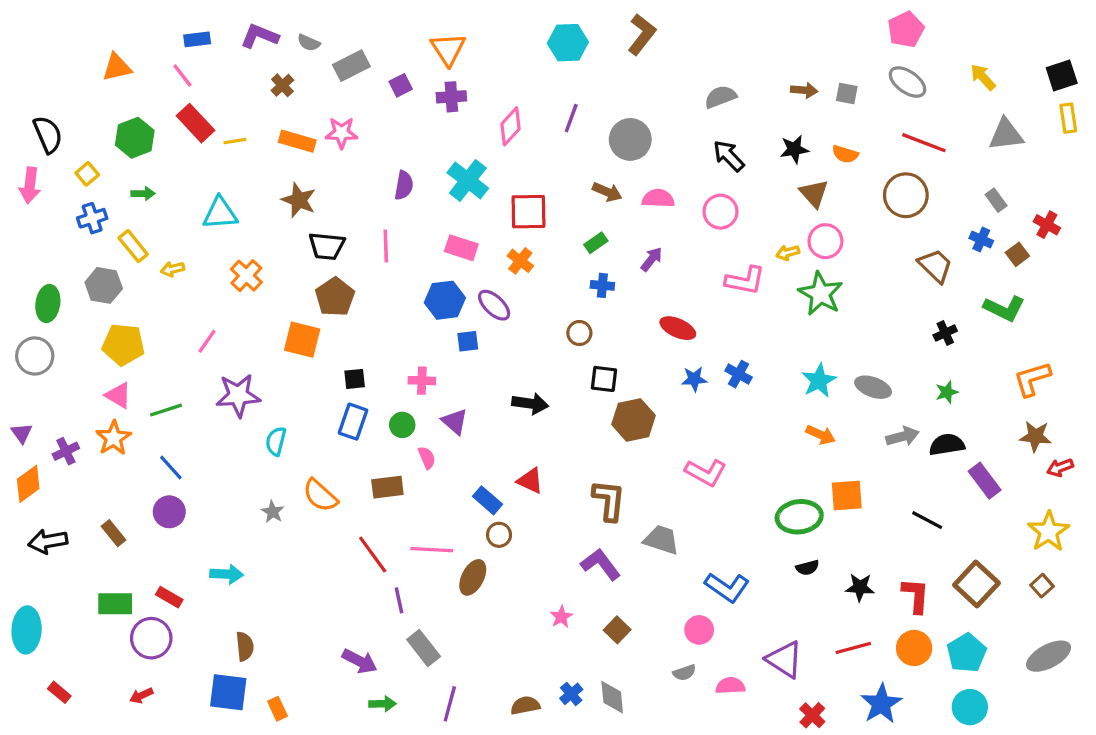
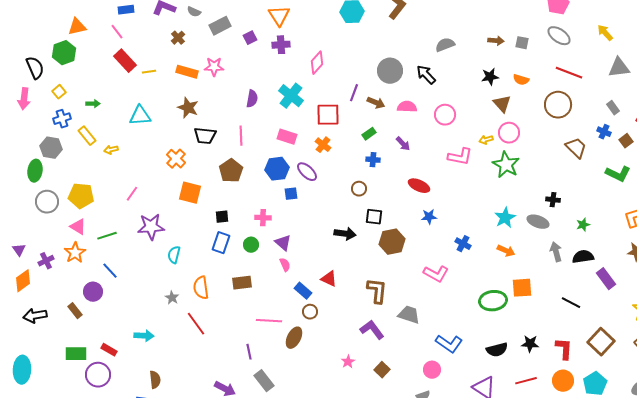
purple line: (571, 118) -> (354, 93), moved
green hexagon: (135, 138) -> (64, 53), moved
black arrow: (729, 156) -> (426, 75), moved
purple arrow: (652, 259) -> (403, 144), turned 98
orange cross: (246, 276) -> (176, 159), moved
gray hexagon: (104, 285) -> (51, 148), moved
brown pentagon: (335, 297) -> (231, 171), moved
black cross: (945, 333) -> (553, 200), moved, turned 32
gray circle: (35, 356) -> (47, 202), moved
blue cross: (739, 374) -> (463, 244), moved
black arrow: (530, 404) -> (345, 234), moved
gray arrow: (903, 436) -> (556, 252), turned -90
pink semicircle: (427, 458) -> (285, 265), moved
orange semicircle: (320, 495) -> (201, 288), turned 40
purple circle: (169, 512) -> (93, 292), moved
red line: (373, 554) -> (196, 324), moved
black semicircle: (807, 568) -> (497, 350), moved, size x1.5

